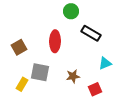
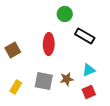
cyan triangle: (105, 63) -> (89, 70), moved
gray square: (40, 72) -> (44, 81), moved

